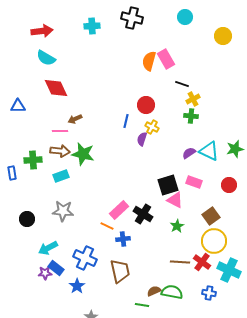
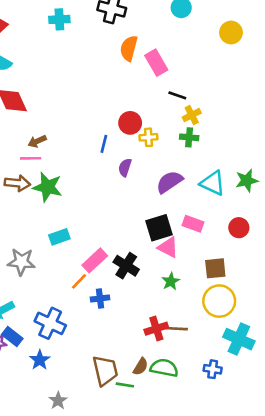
orange semicircle: (149, 61) -> (129, 48), moved
yellow cross: (152, 127) -> (148, 137), moved, turned -32
pink line: (60, 131) -> (31, 158), moved
purple semicircle: (189, 153) -> (169, 182), moved, size x1.5
cyan rectangle: (61, 176) -> (59, 237), moved
brown square: (211, 216) -> (215, 268), turned 30
orange line: (107, 226) -> (79, 281), turned -72
red cross: (202, 262) -> (156, 329), moved, turned 36
brown trapezoid: (120, 271) -> (105, 370), moved
brown semicircle: (154, 291) -> (141, 367), turned 144

